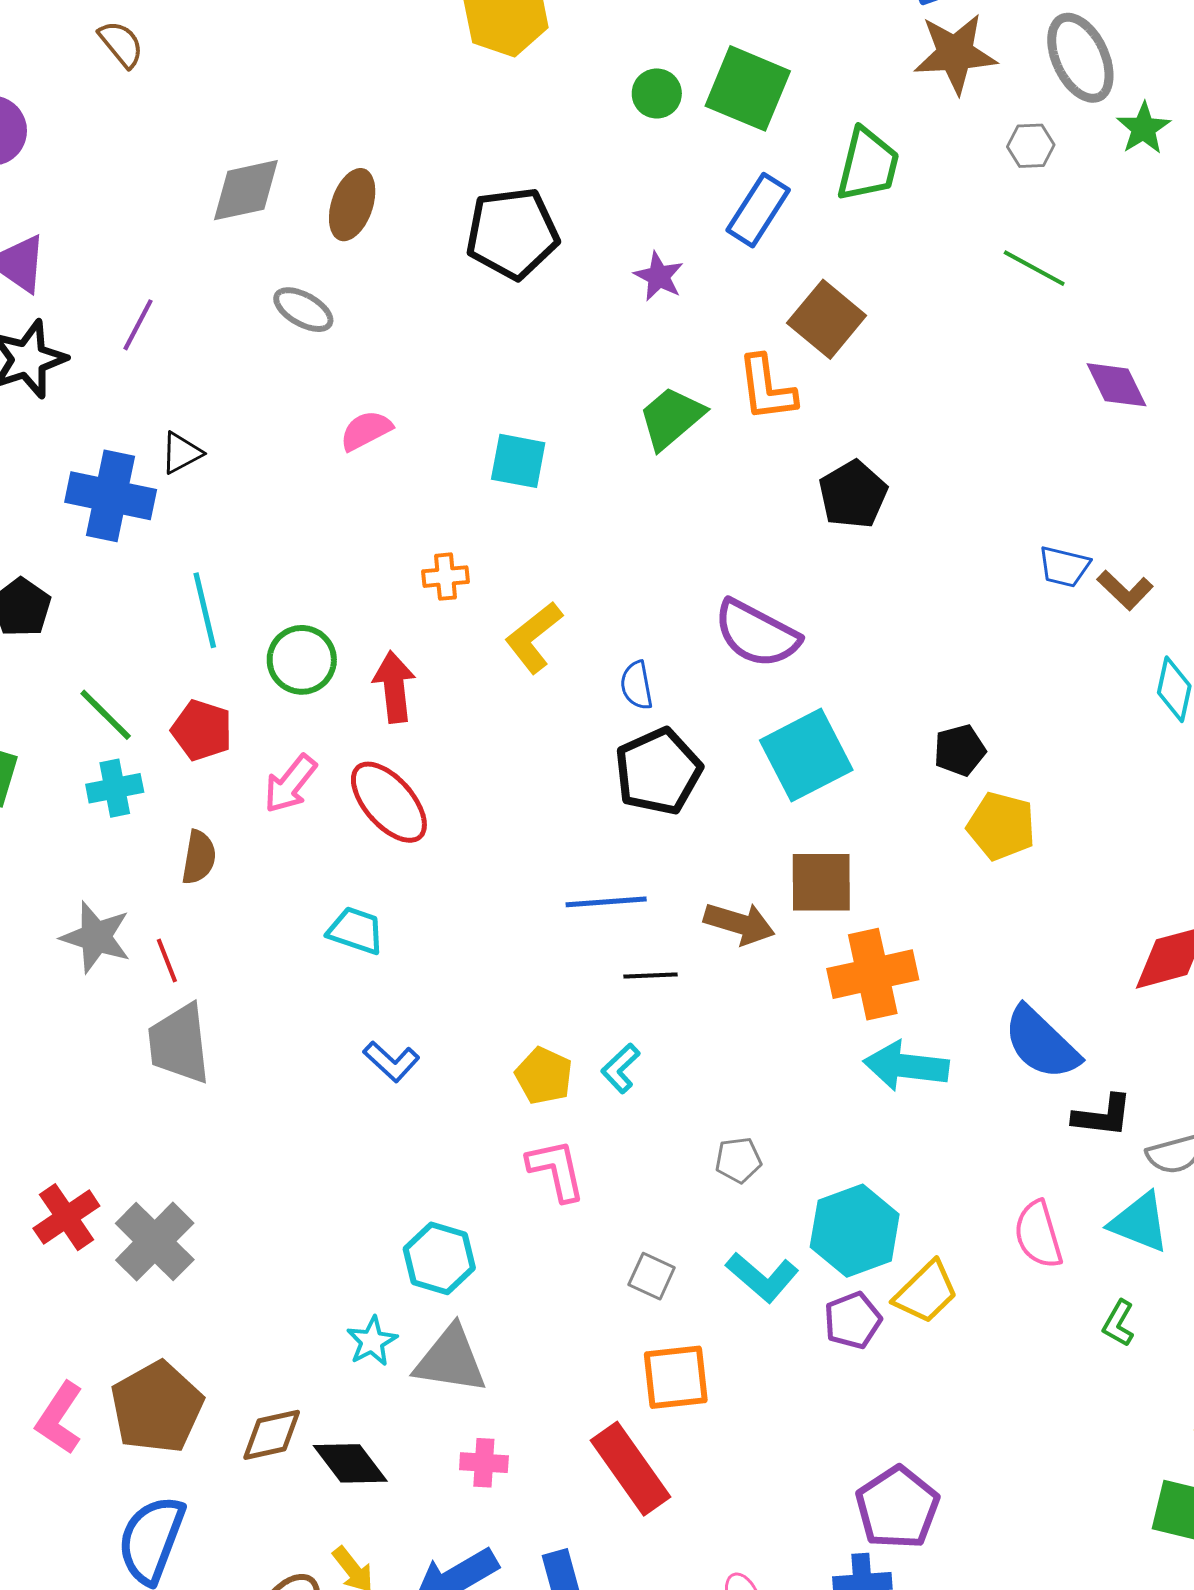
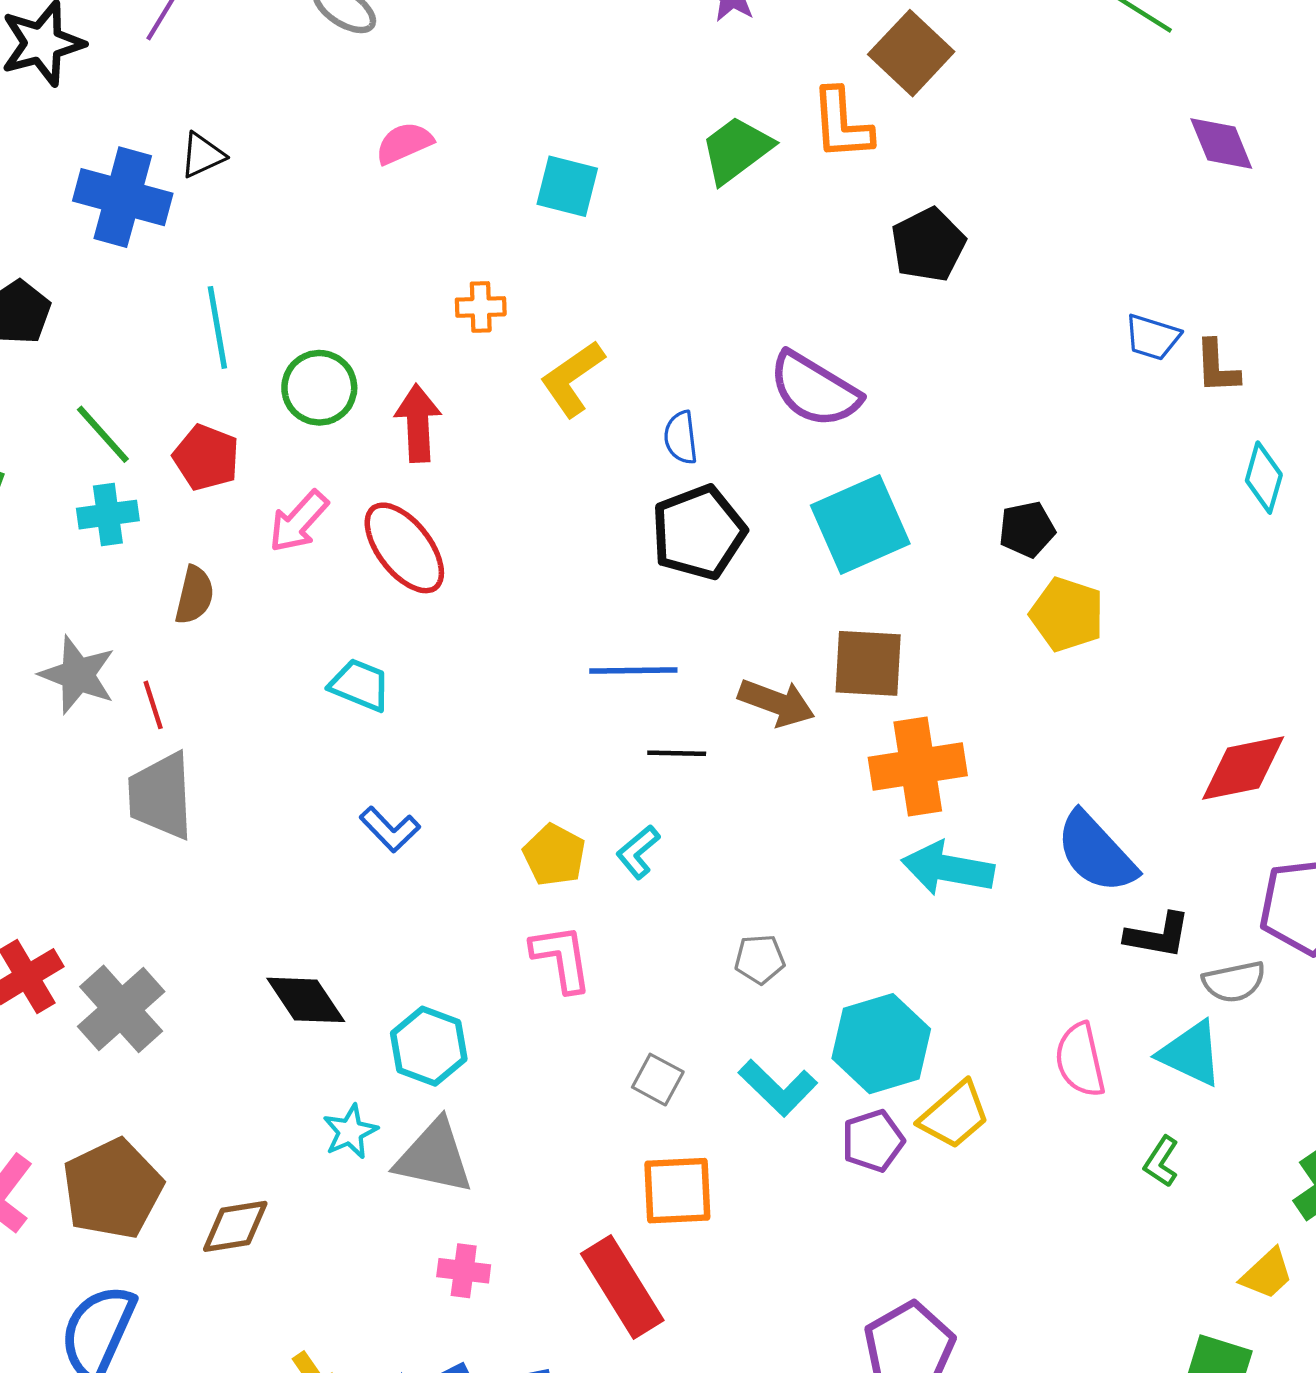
brown L-shape: (1125, 590) -> (1217, 367), turned 40
black diamond: (350, 1463) -> (306, 1000), moved

